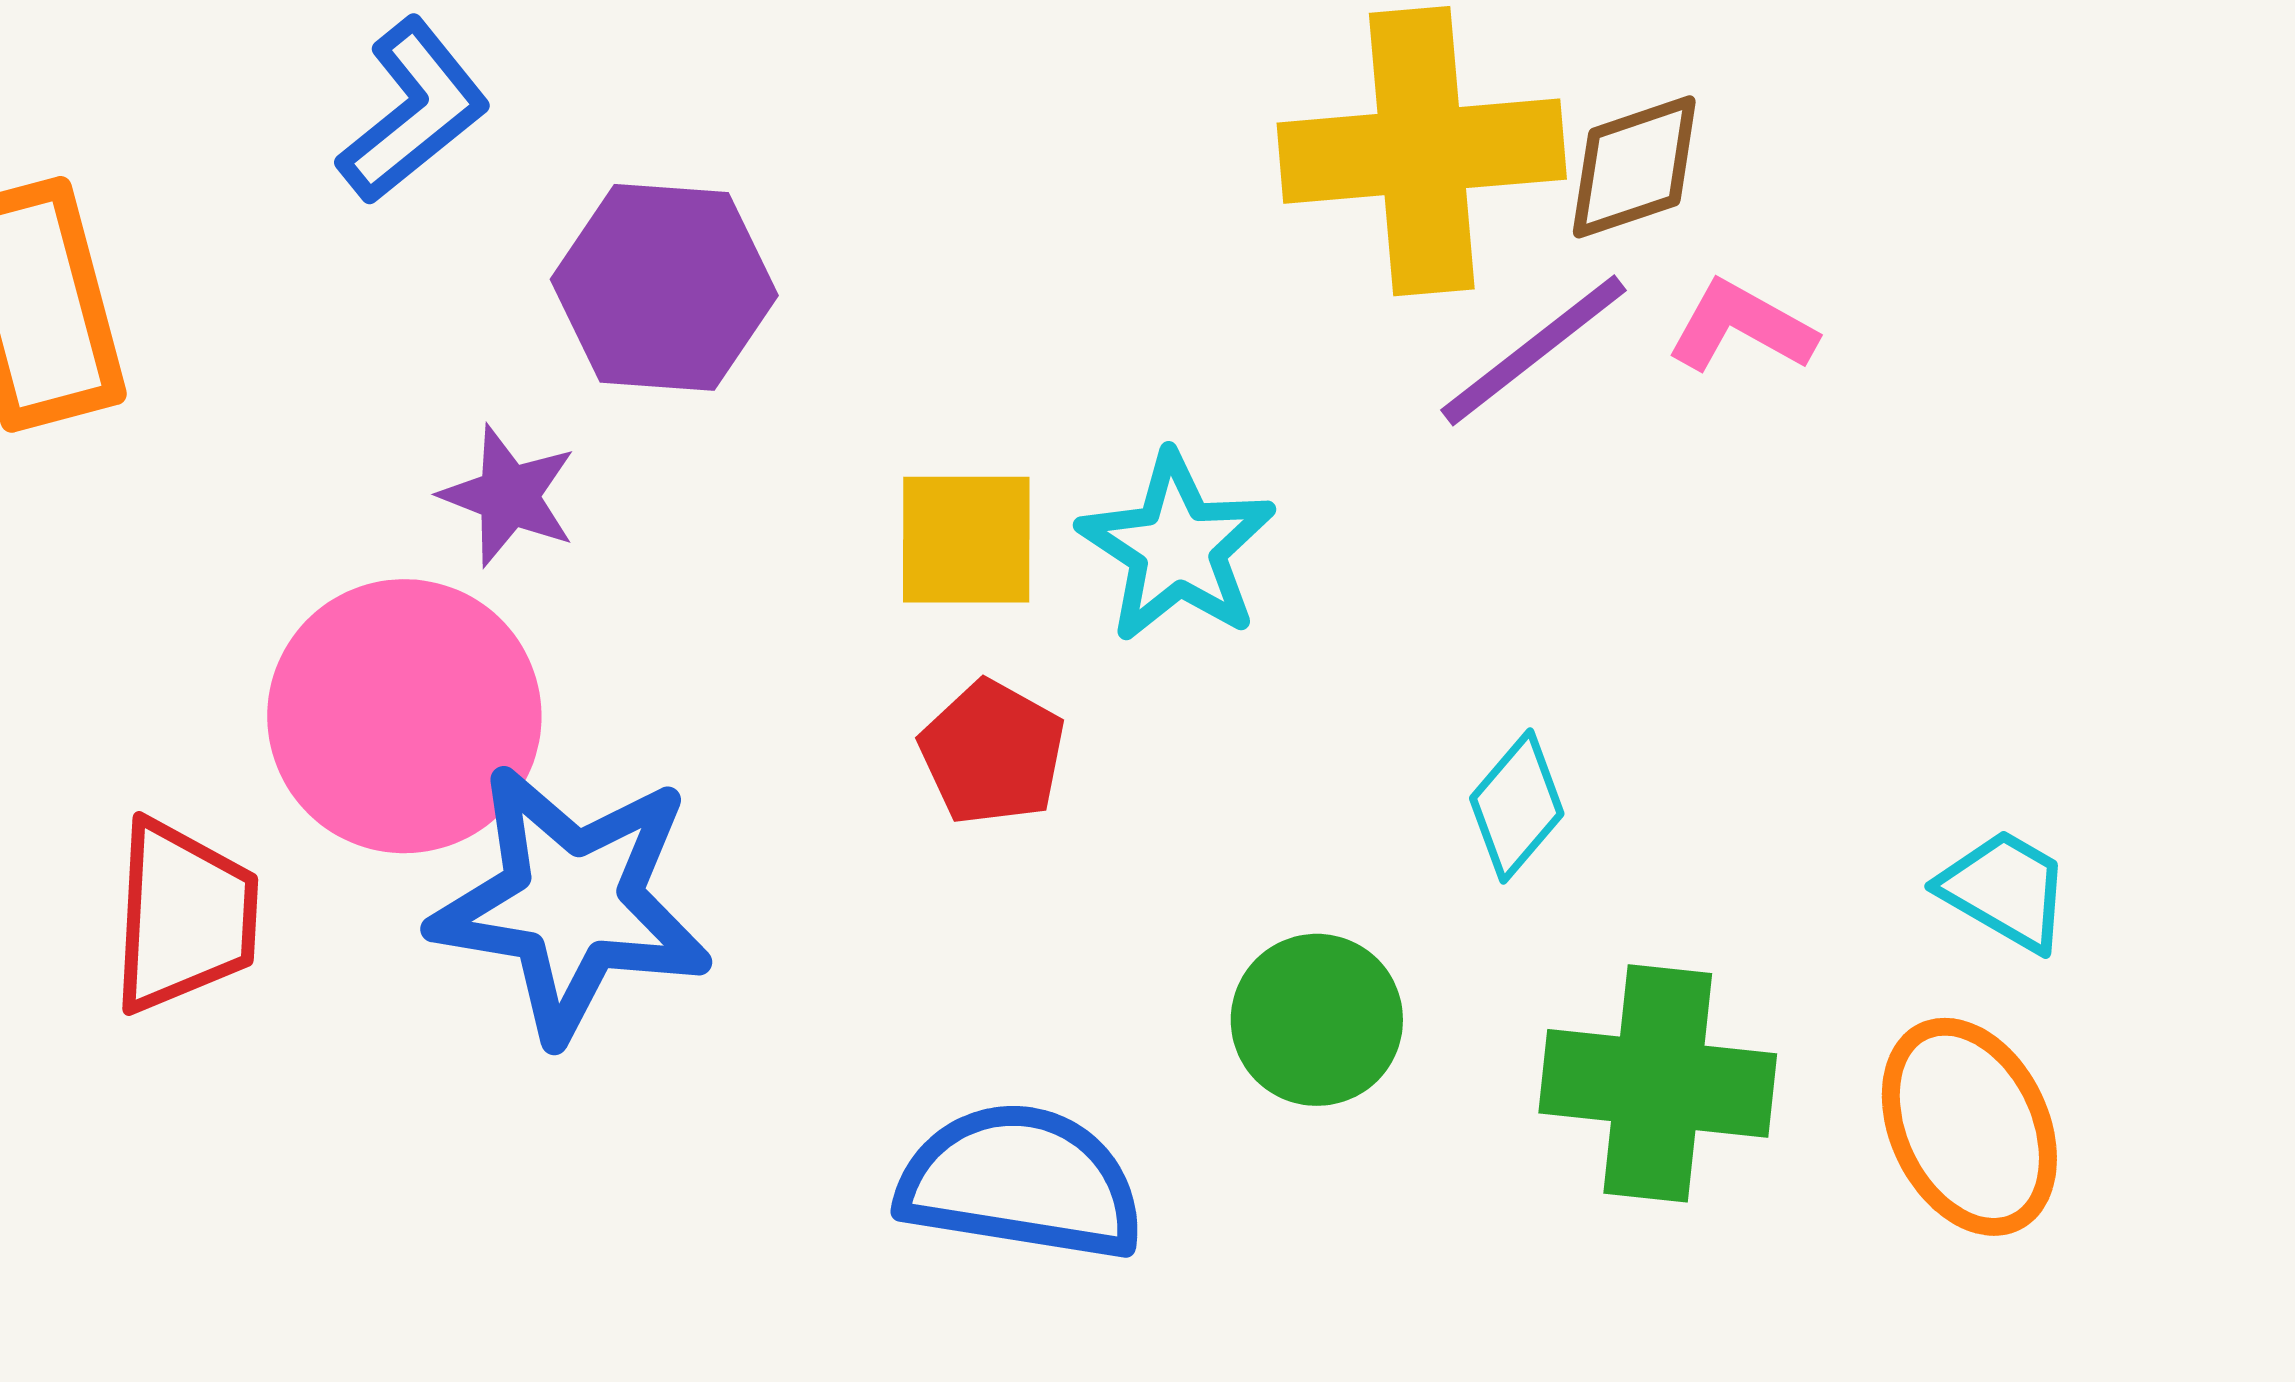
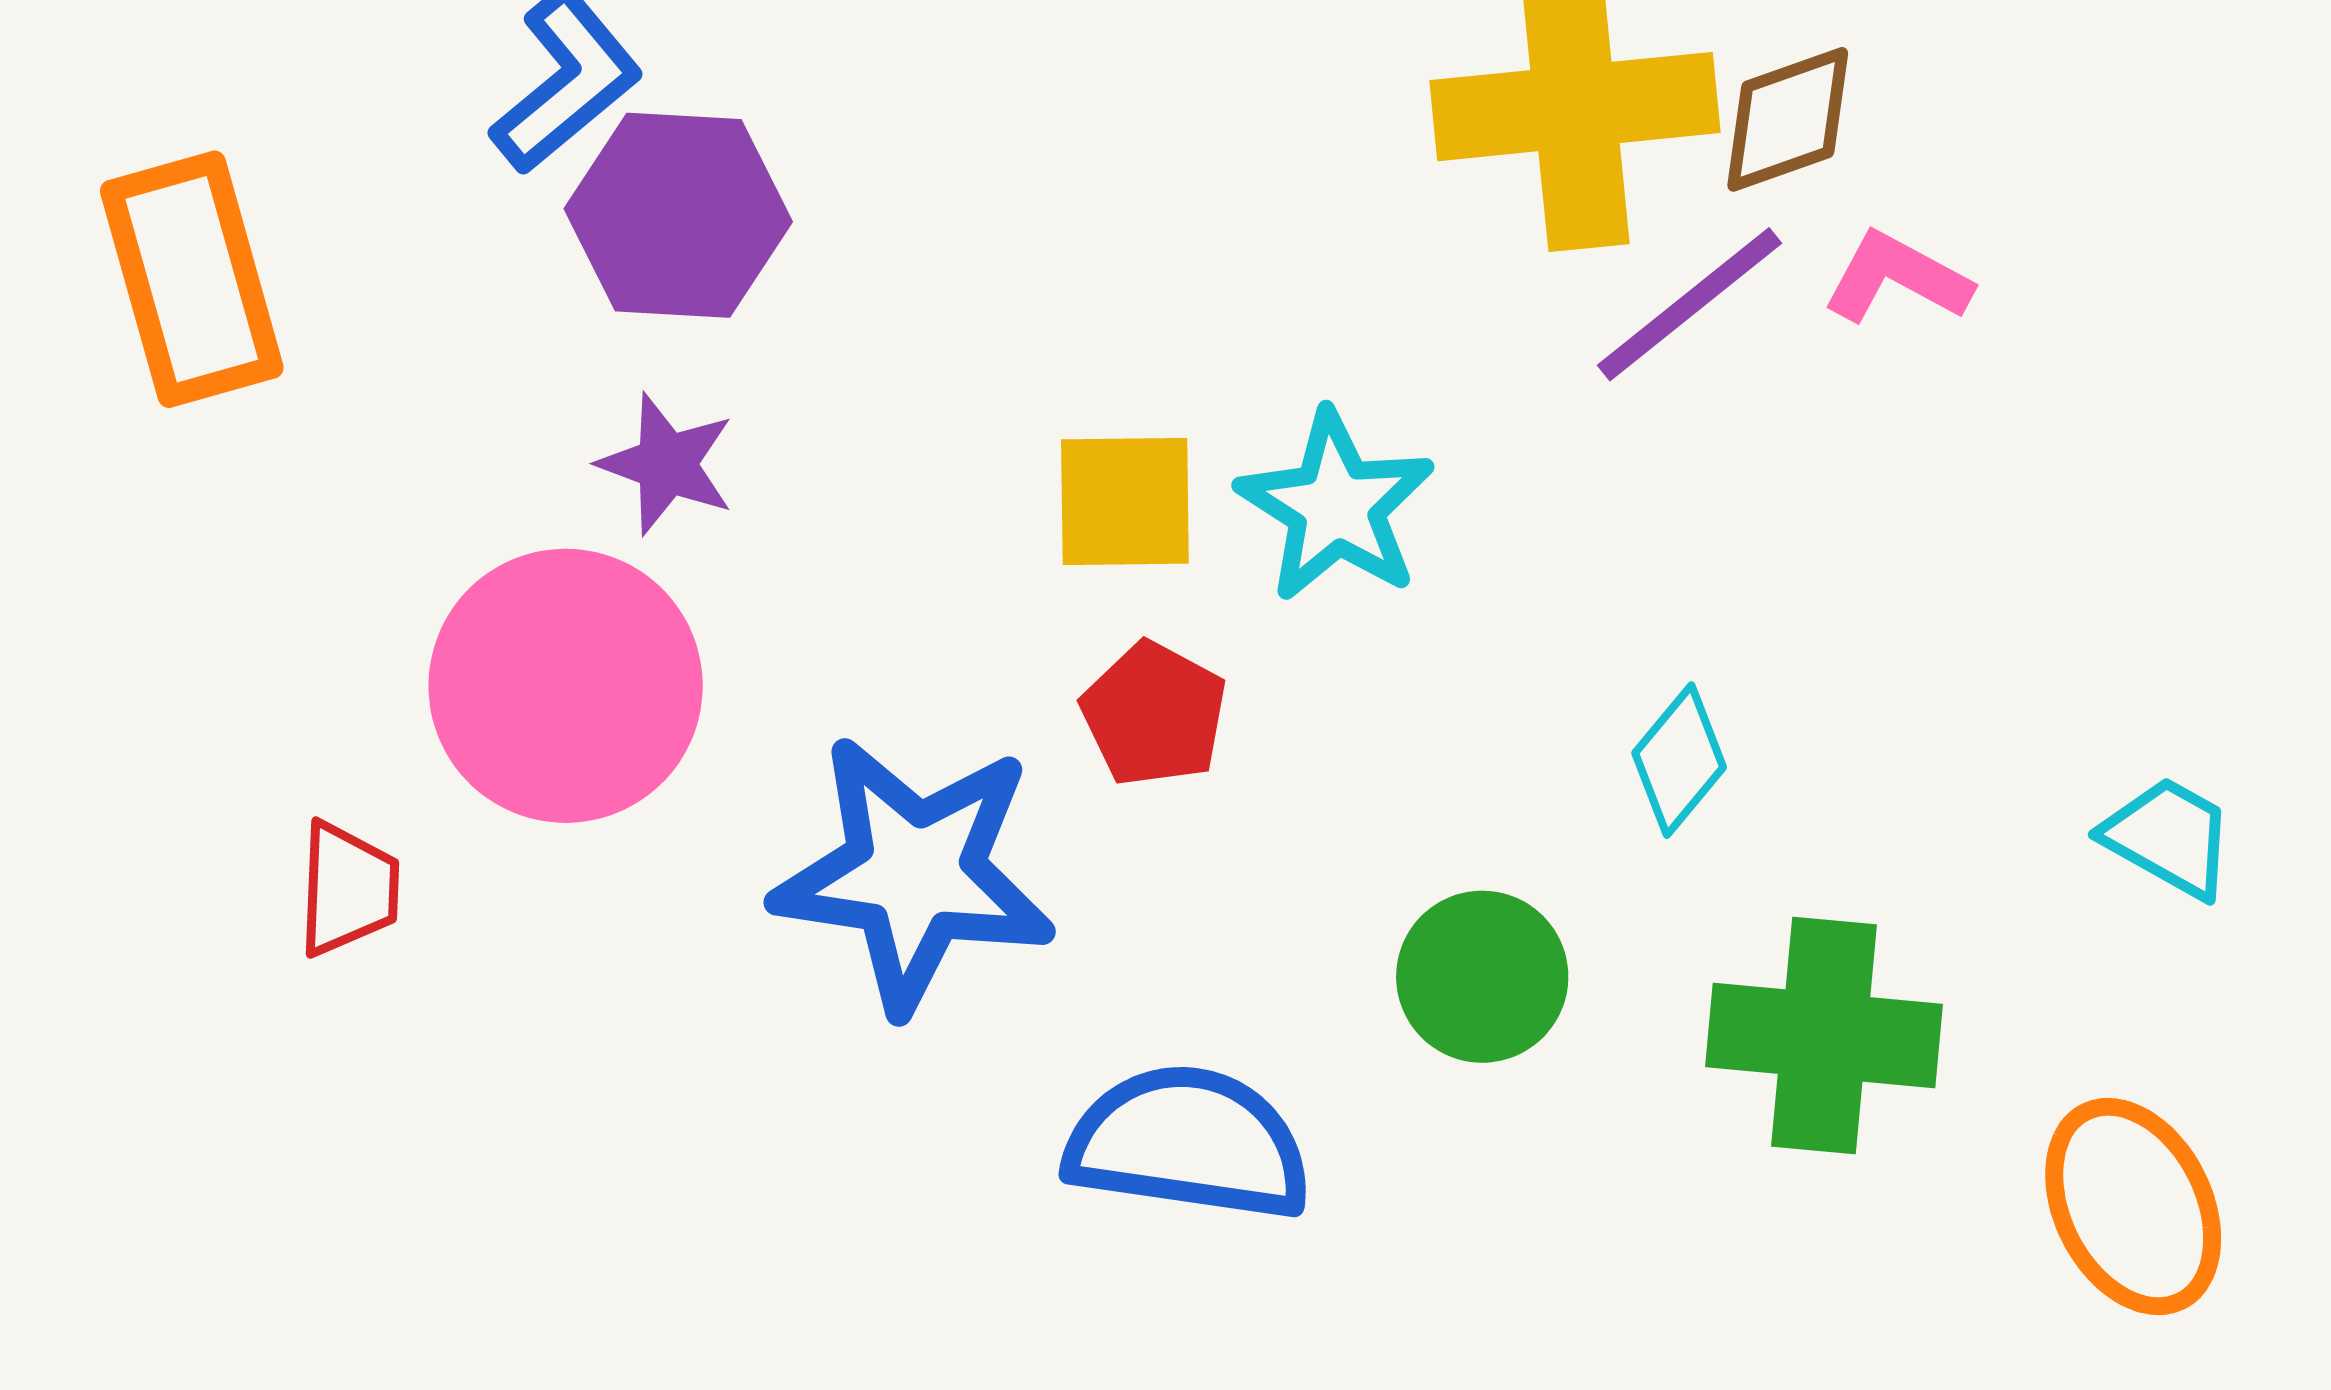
purple hexagon: (664, 287) -> (678, 215), moved
blue star: (572, 902) -> (914, 874), moved
red trapezoid: (184, 916) -> (348, 889), size x0.7
orange ellipse: (1969, 1127) -> (2133, 1207), moved

